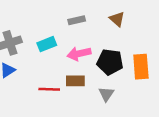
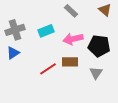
gray rectangle: (77, 20) -> (71, 11), turned 56
red line: (49, 89) -> (48, 69), turned -36

